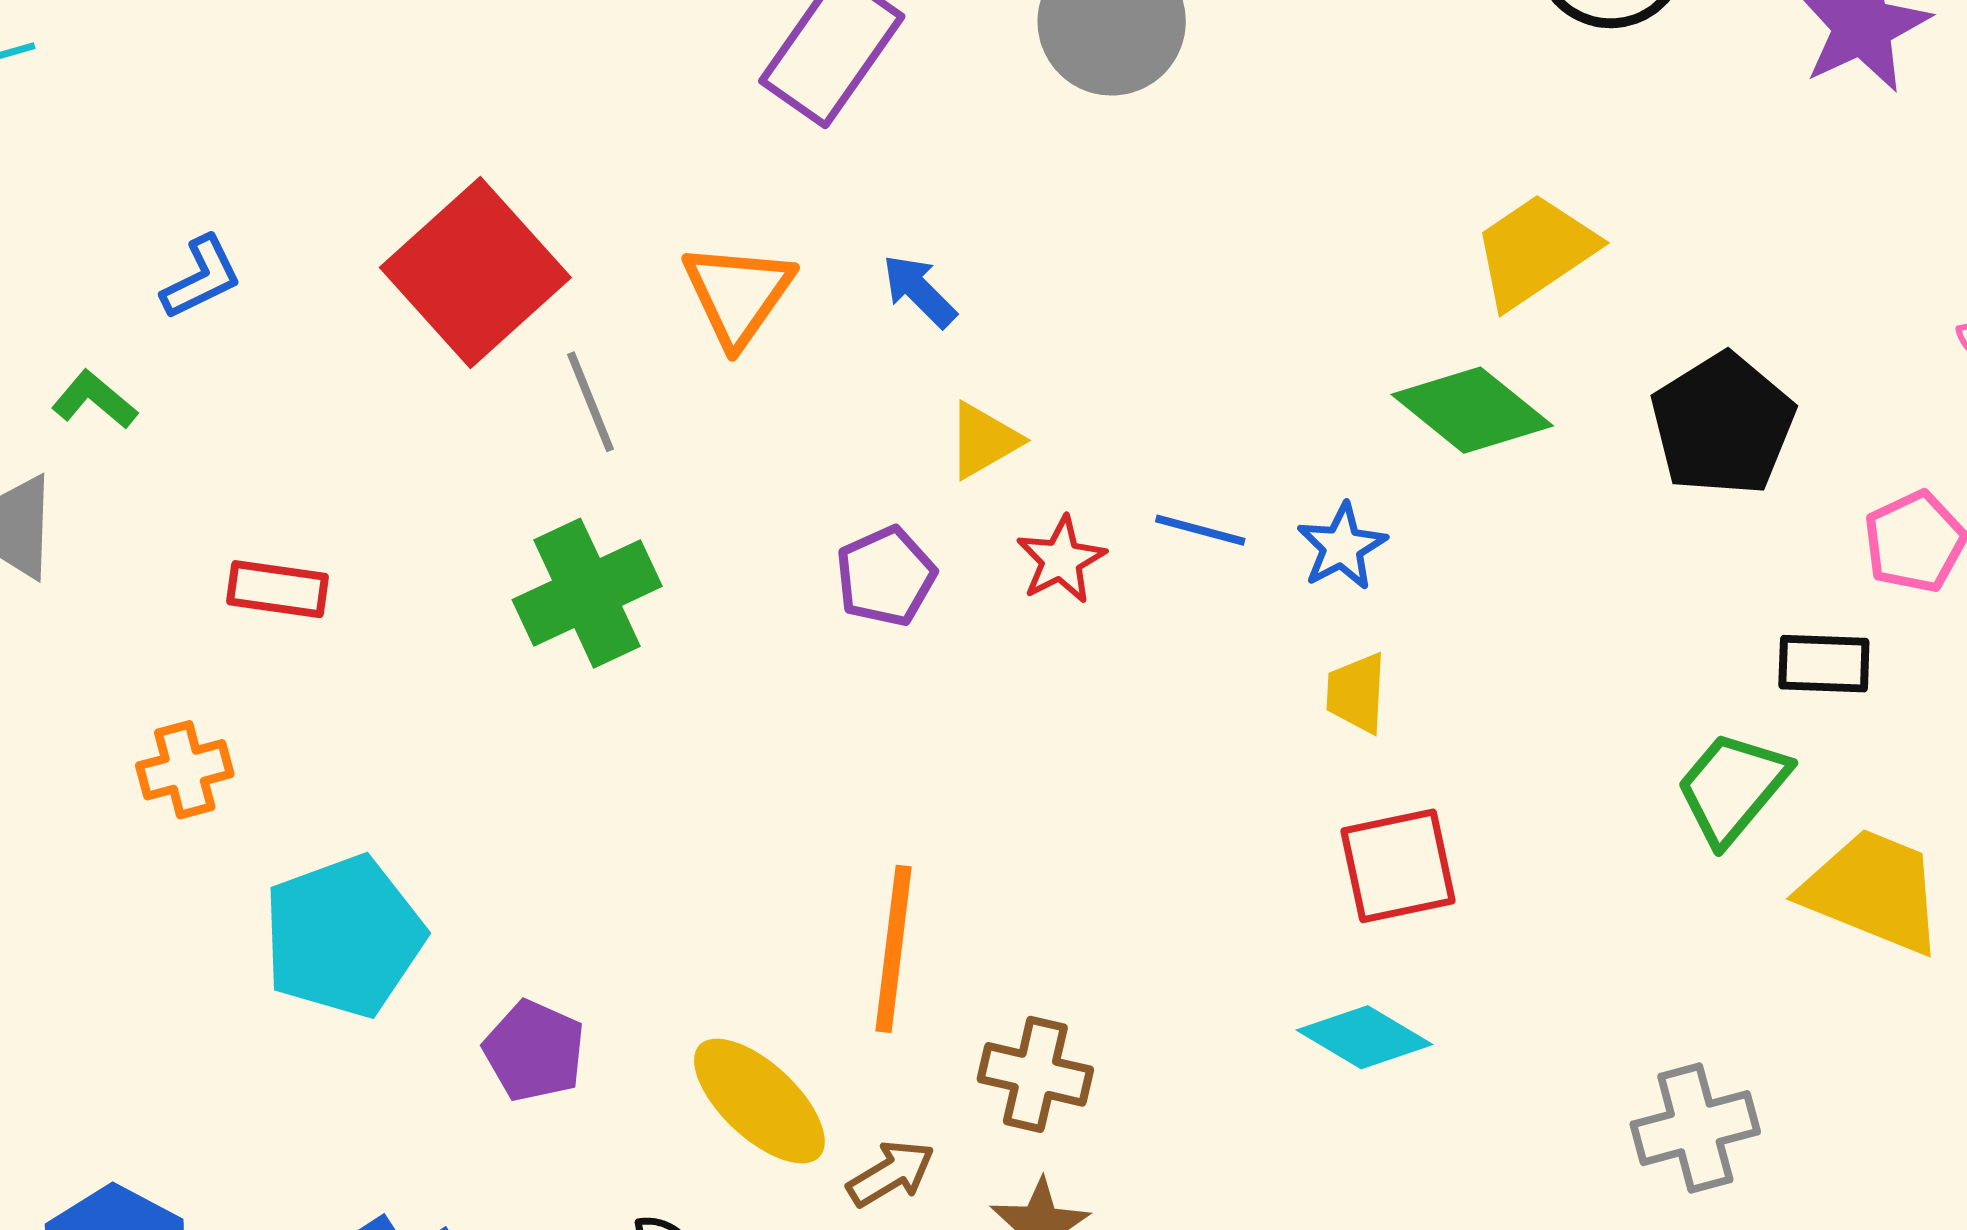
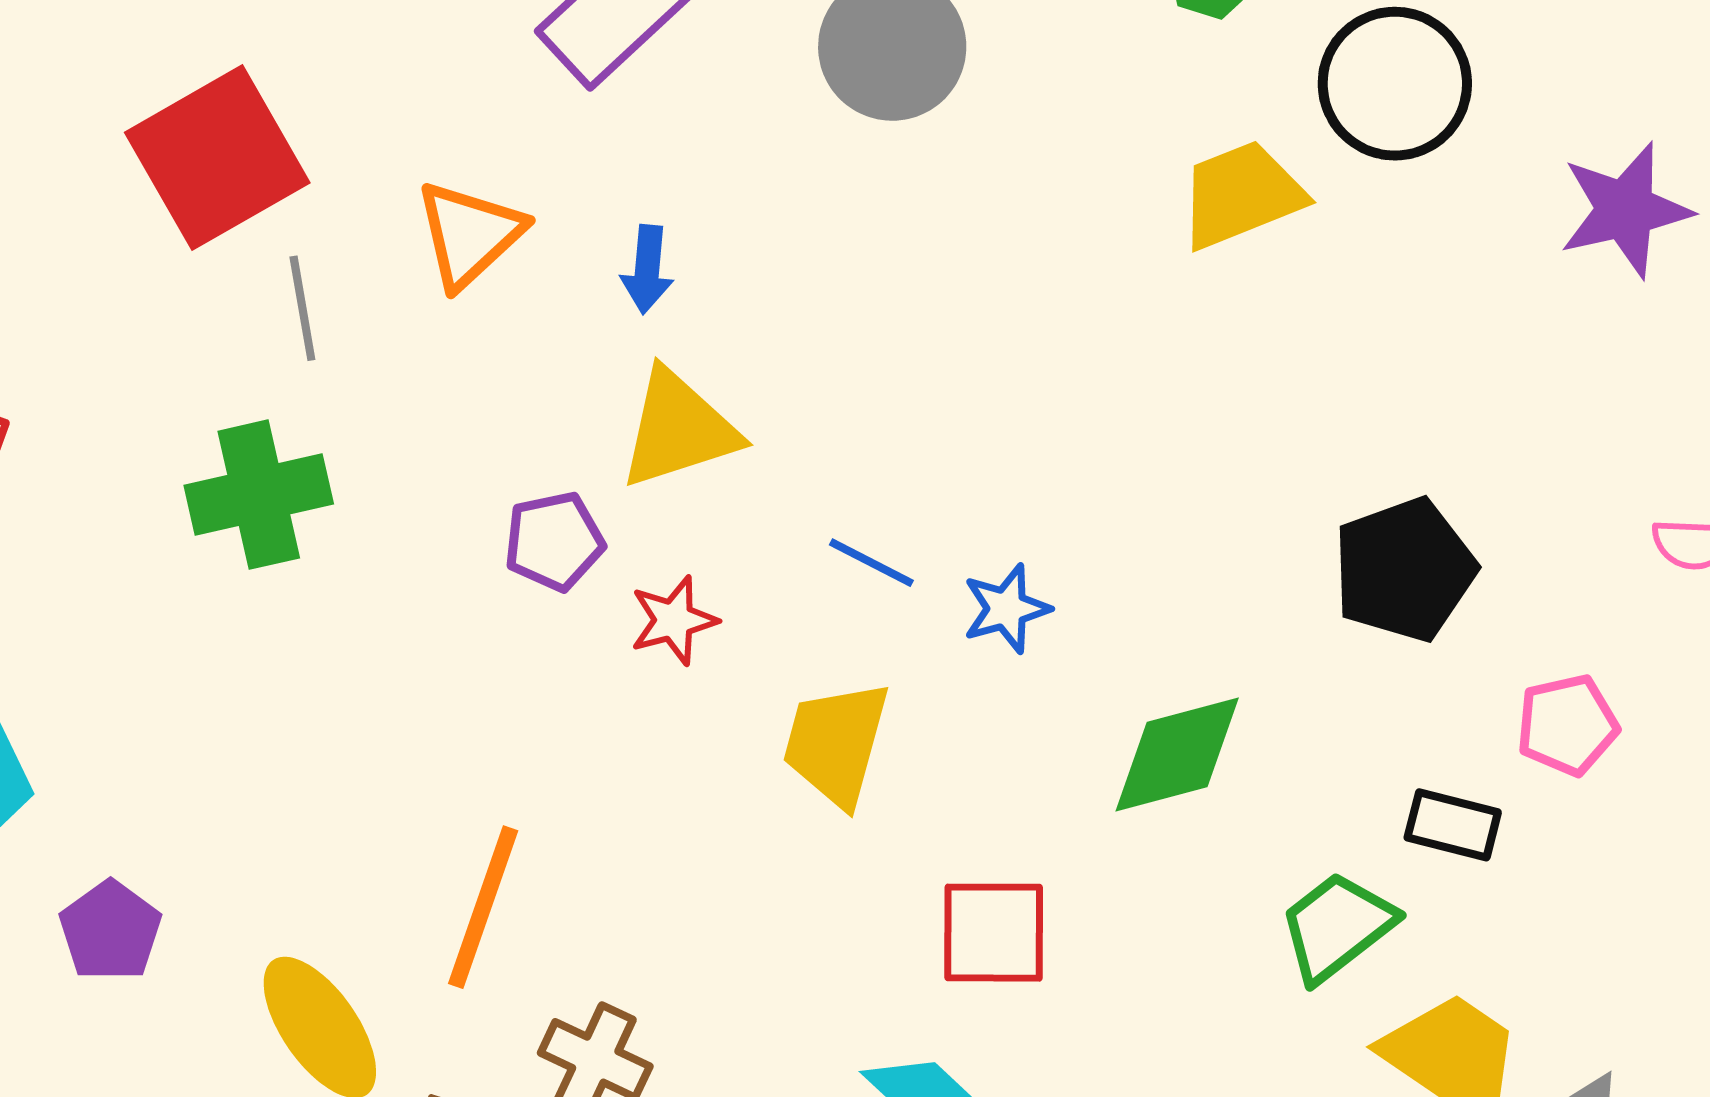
yellow trapezoid: (1535, 251) -> (1241, 195), moved
blue arrow: (919, 291) -> (647, 269), turned -142
green diamond: (1472, 410) -> (1177, 754), moved, turned -66
yellow triangle: (984, 440) -> (679, 429), size x1.6
red star: (1061, 560) -> (674, 620), moved
yellow trapezoid: (1356, 693) -> (836, 743), moved, size x1.6

